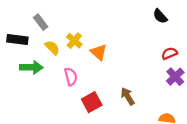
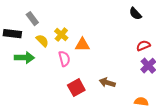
orange triangle: (99, 52) -> (82, 45), turned -42
pink semicircle: (71, 77) -> (64, 59), moved
brown arrow: (128, 96) -> (107, 83), turned -42

